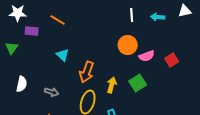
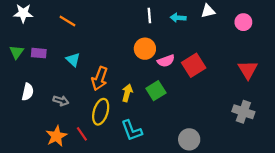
purple rectangle: (32, 31) -> (39, 53), moved
red square: (172, 60) -> (194, 65), size x1.5

